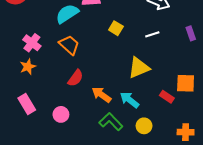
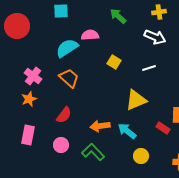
red semicircle: (75, 78) -> (64, 115), moved
orange arrow: (101, 95) -> (100, 126), turned -42
pink rectangle: (27, 104) -> (28, 135), turned 42
green L-shape: (111, 122) -> (93, 152), moved

